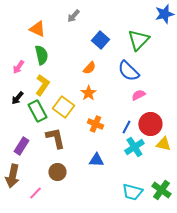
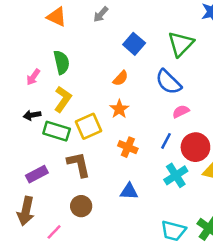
orange triangle: (37, 29) -> (57, 17), moved
black arrow: (17, 98) -> (32, 115), turned 40
yellow square: (63, 107) -> (89, 126), turned 30
green rectangle: (37, 111) -> (57, 131), turned -45
blue line: (126, 127) -> (166, 141), moved
purple rectangle: (21, 146) -> (37, 174), turned 30

